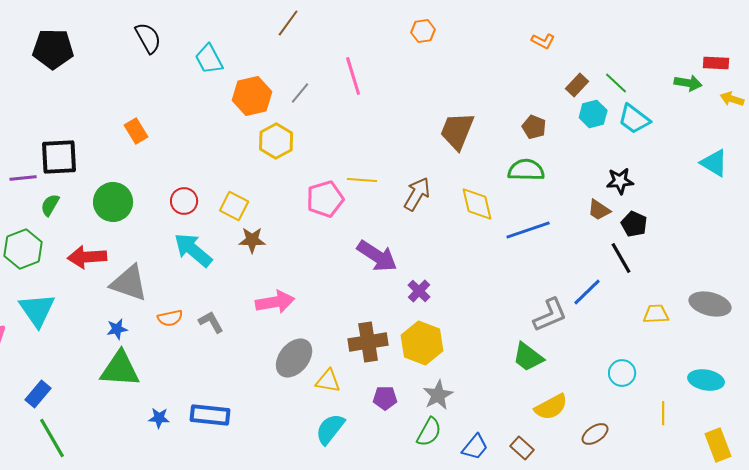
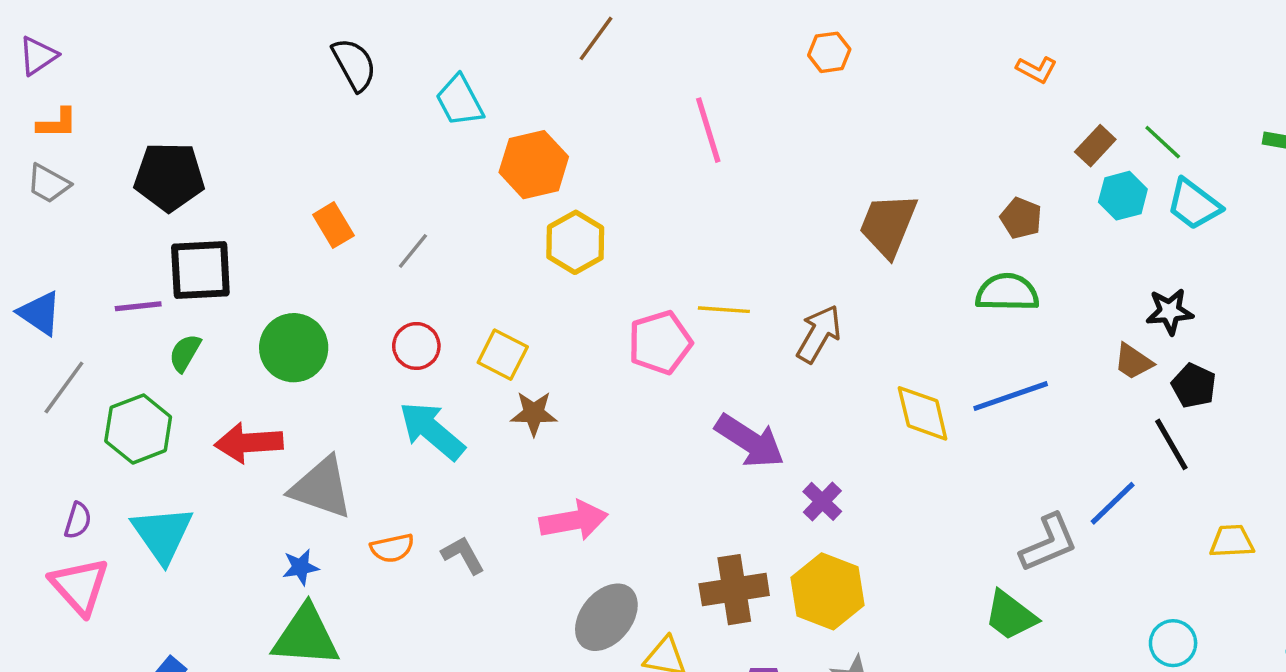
black pentagon: (53, 49) -> (169, 177), moved
gray line: (300, 93) -> (413, 251), moved
yellow diamond: (477, 204) -> (923, 413), moved

